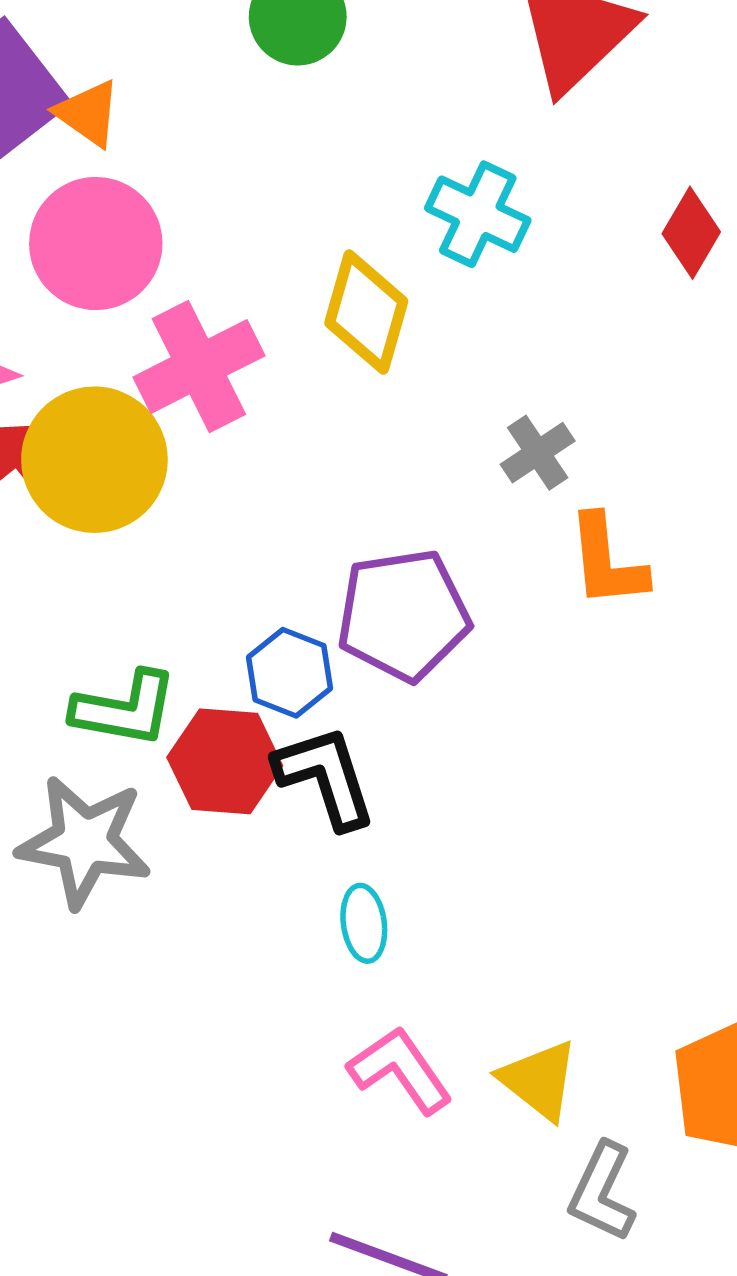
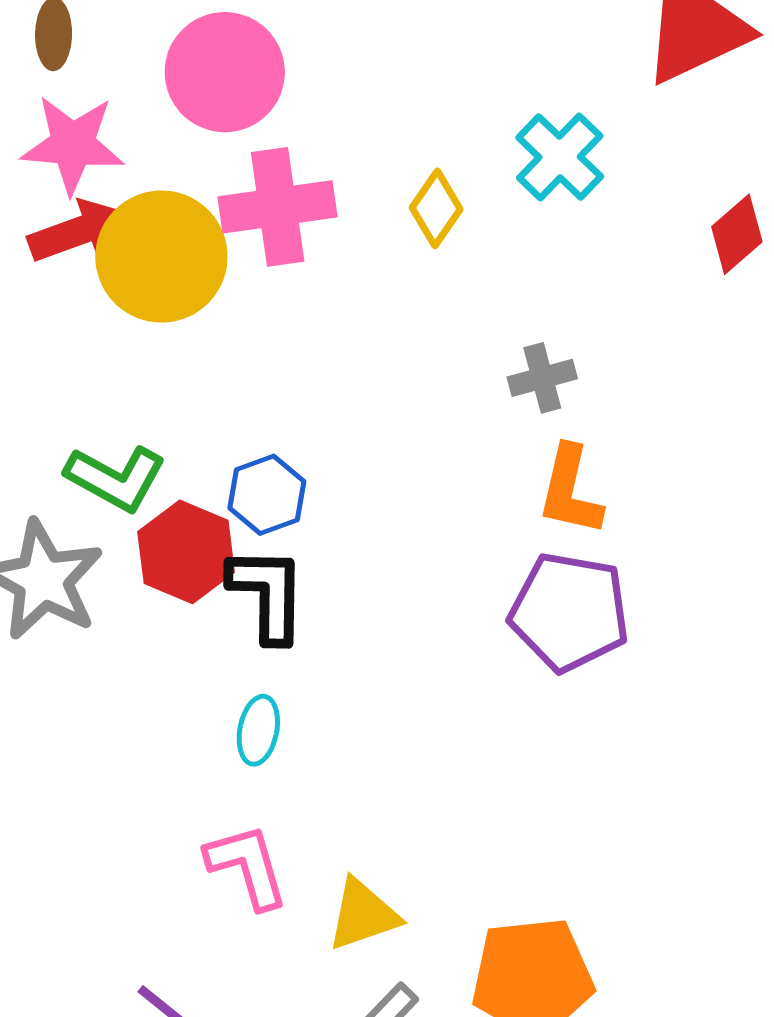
yellow diamond: (366, 312) -> (436, 208), size x0.7
purple pentagon: (403, 615) -> (569, 612), moved
yellow triangle: (539, 1080) -> (363, 915), turned 44

